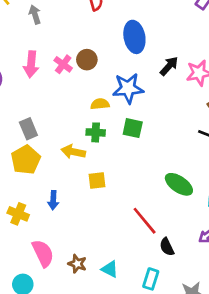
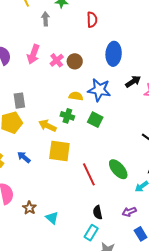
yellow square: (97, 180) -> (59, 151), size x1.6
blue arrow: (53, 200) -> (24, 157), turned 112
red line: (145, 221) -> (89, 174), moved
cyan rectangle: (151, 279) -> (91, 233), moved

